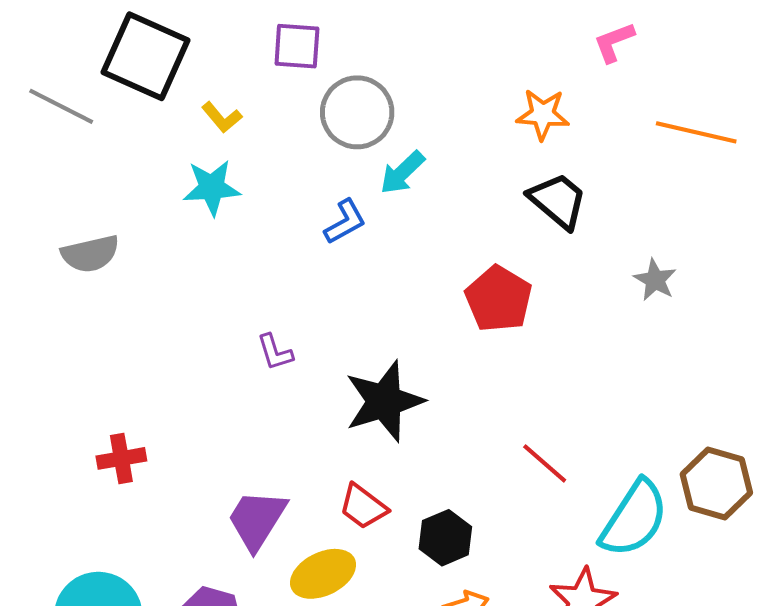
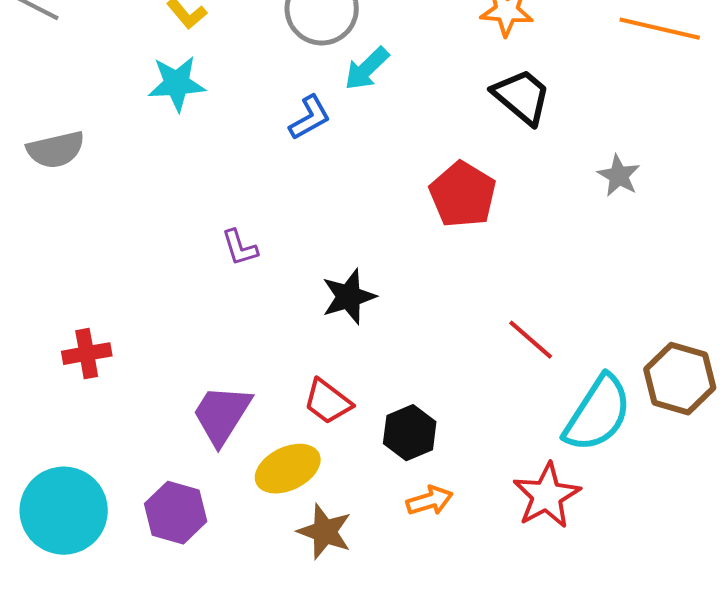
black star: (384, 401) -> (349, 297), size x0.7
red line: (545, 463) -> (531, 340), moved

